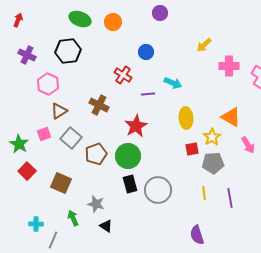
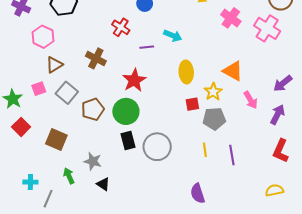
pink cross: (229, 66) -> (231, 18), turned 36

